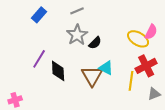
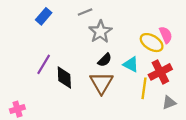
pink semicircle: (151, 32) -> (166, 35), turned -49
gray star: (77, 35) -> (100, 32), moved
black semicircle: (95, 43) -> (105, 60), moved
cyan triangle: (106, 68) -> (131, 64), moved

